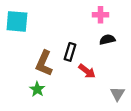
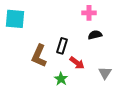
green star: (37, 89) -> (61, 79), moved
gray triangle: (117, 94) -> (105, 73), moved

